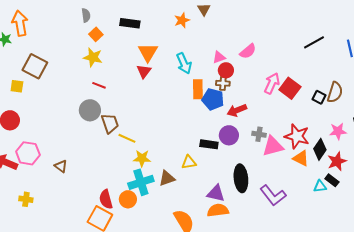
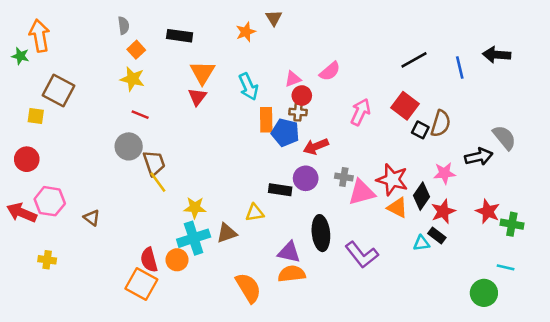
red square: (290, 88) -> (405, 106), moved
yellow line: (127, 138) -> (158, 182), moved, turned 30

